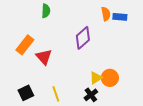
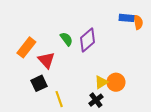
green semicircle: (46, 11) -> (66, 39), moved, turned -40
orange semicircle: (106, 14) -> (138, 22), moved
black square: (26, 93) -> (39, 83), moved

